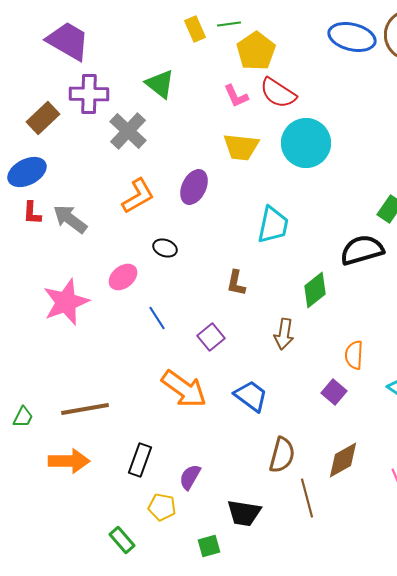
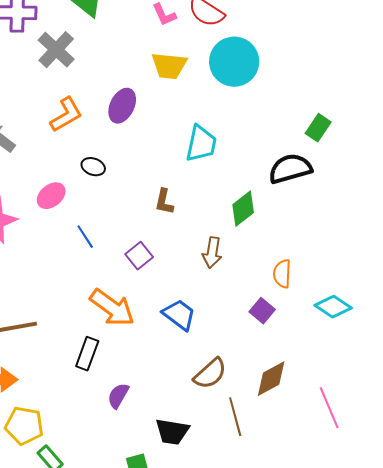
brown semicircle: (282, 455) -> (210, 374), turned 33
black rectangle: (140, 460) -> (87, 354), moved
yellow pentagon: (162, 507) -> (24, 426), moved, size x1.4

